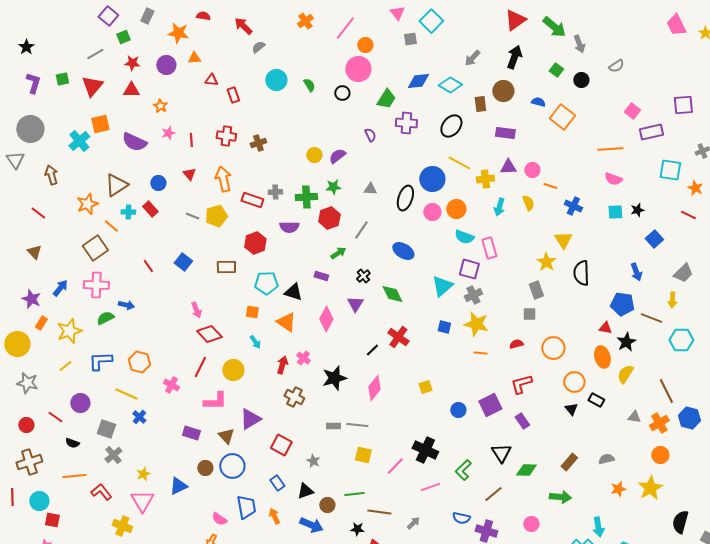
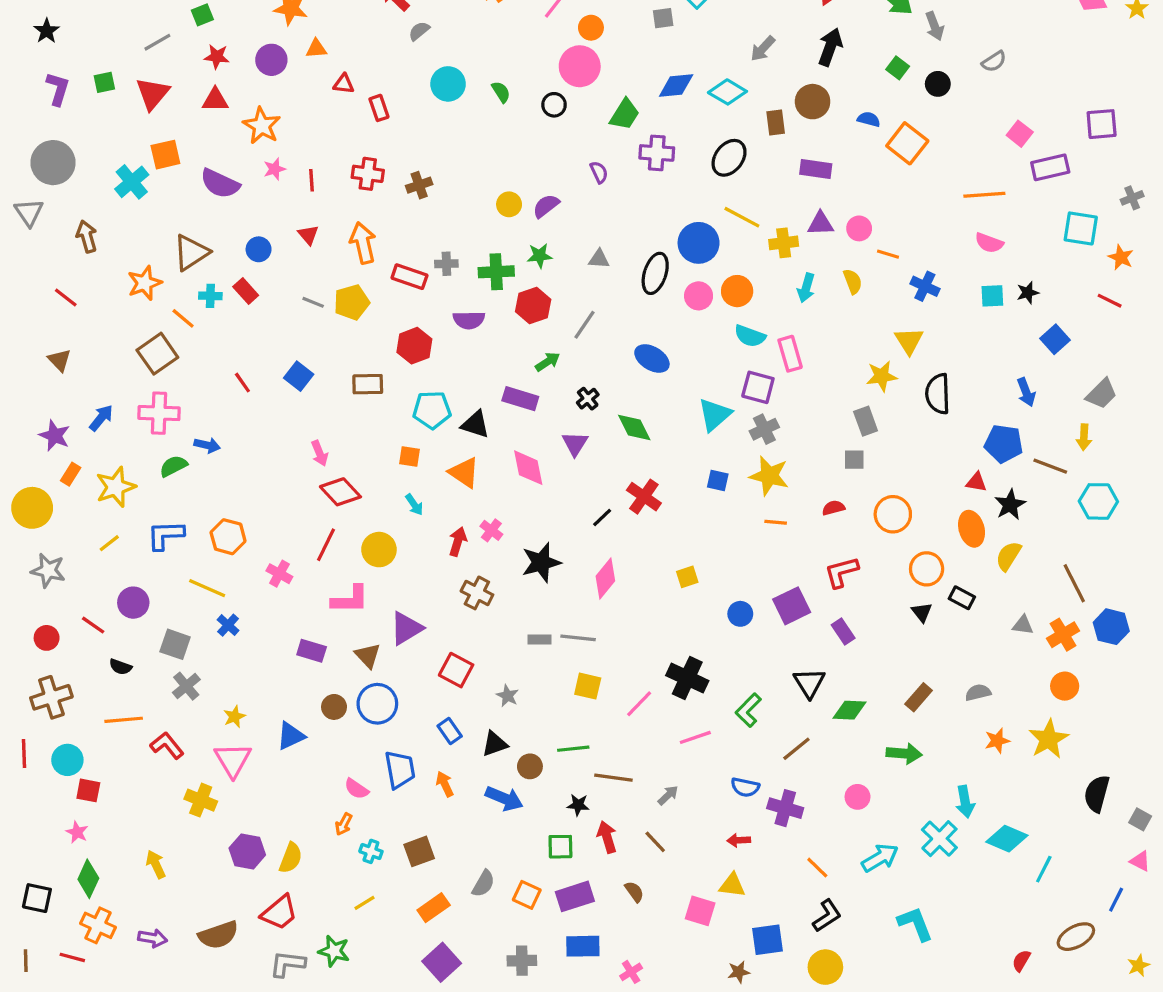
orange star: (160, 106) -> (262, 126), size x1.6
yellow star: (546, 262) -> (882, 376), turned 30
purple rectangle: (321, 276) -> (520, 399), size x1.5
pink diamond: (326, 319) -> (528, 468), turned -40

